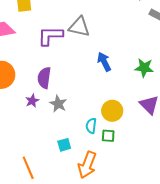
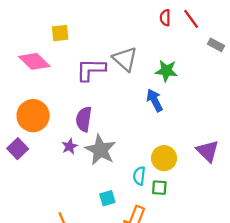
gray triangle: (79, 27) -> (125, 59), turned 30
green star: (144, 68) -> (166, 71), moved
gray star: (58, 104) -> (100, 150), size x1.5

